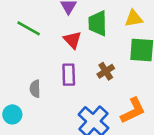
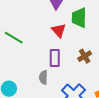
green line: (29, 28) -> (14, 38), moved
gray semicircle: (35, 89) -> (43, 77), moved

